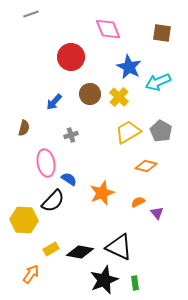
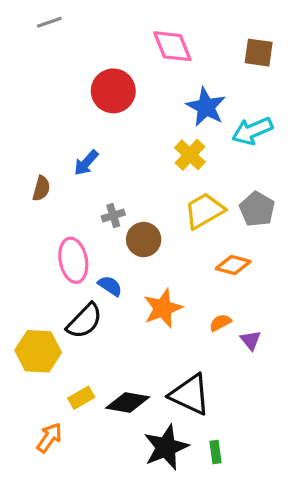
brown circle: (90, 94) -> (144, 240), moved
brown semicircle: (24, 128) -> (41, 188), moved

